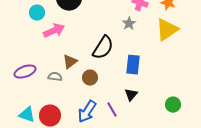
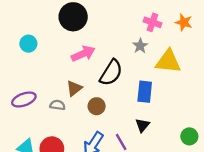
cyan circle: (37, 13) -> (28, 44), moved
yellow triangle: (167, 30) -> (168, 61), moved, turned 40
pink arrow: (54, 31) -> (83, 54), moved

